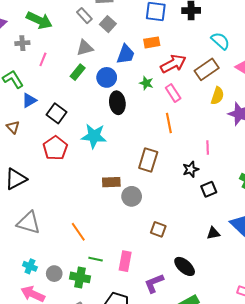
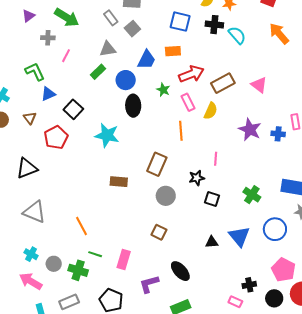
cyan semicircle: (220, 41) -> (237, 35), moved
yellow semicircle: (217, 96) -> (211, 111), moved
red pentagon: (55, 148) -> (56, 137), moved
black square: (209, 189) -> (212, 199), turned 35
gray circle: (132, 196) -> (166, 196), moved

